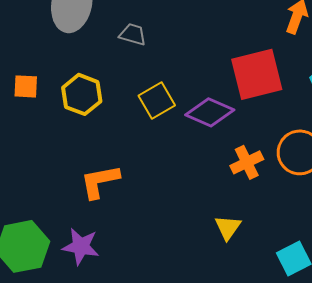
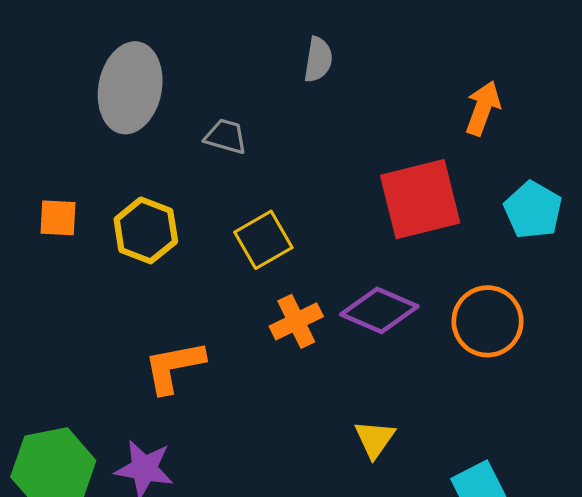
purple diamond: (210, 112) -> (379, 310), moved
orange cross: (247, 162) -> (296, 321), moved

